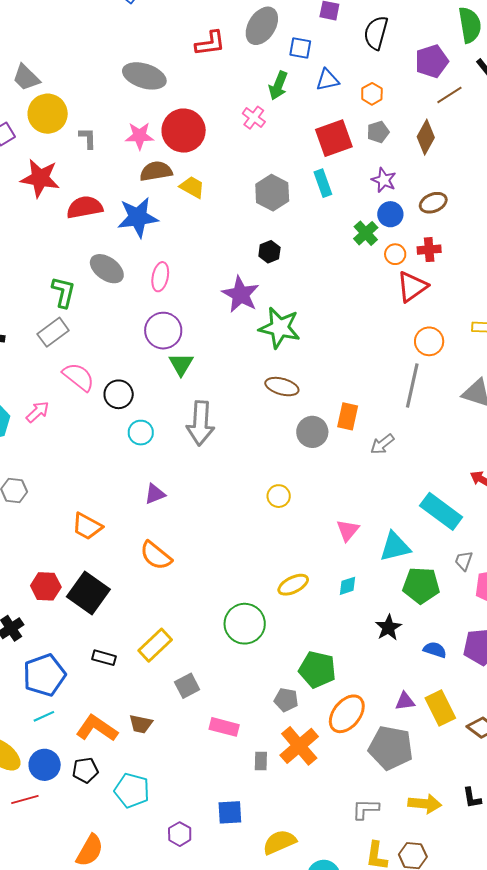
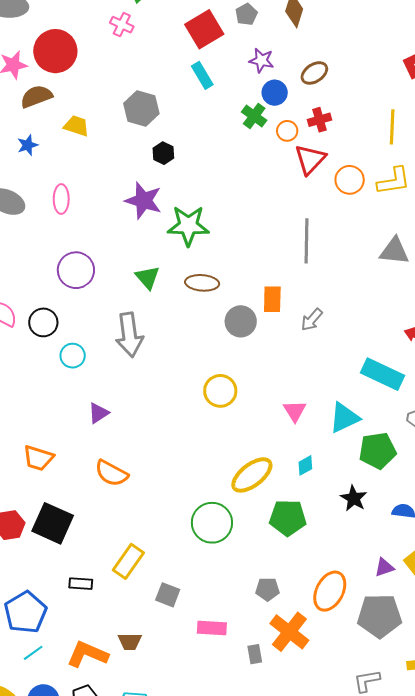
yellow trapezoid: (192, 187) -> (76, 126), moved
gray hexagon: (272, 193) -> (141, 109), moved
blue star: (138, 217) -> (28, 145), size x0.5
purple circle: (163, 331) -> (76, 270), moved
orange circle: (429, 341) -> (350, 180), moved
green triangle: (181, 364) -> (148, 277), moved
gray line: (412, 386) -> (307, 241), moved
yellow circle: (279, 496) -> (220, 391), size x1.4
yellow ellipse: (293, 585) -> (252, 475), size x1.4
green pentagon: (317, 670) -> (288, 518), moved
gray square: (187, 686) -> (168, 595), turned -30

